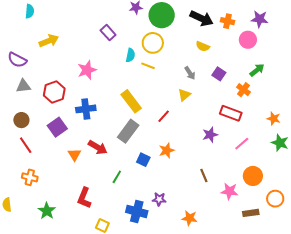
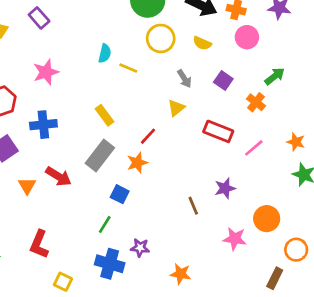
purple rectangle: (108, 33) -> (39, 18), moved
pink circle: (248, 40) -> (247, 37), moved
yellow circle: (153, 43) -> (161, 38), moved
yellow rectangle: (131, 101) -> (104, 115), size x0.7
red rectangle: (231, 113) -> (218, 131), moved
purple star: (210, 135) -> (225, 188), moved
pink line: (242, 144) -> (254, 148), moved
orange star: (167, 150) -> (137, 163), moved
brown line: (204, 175) -> (193, 206), moved
green line: (117, 177) -> (105, 224), moved
brown rectangle: (251, 213) -> (275, 278), moved, turned -56

